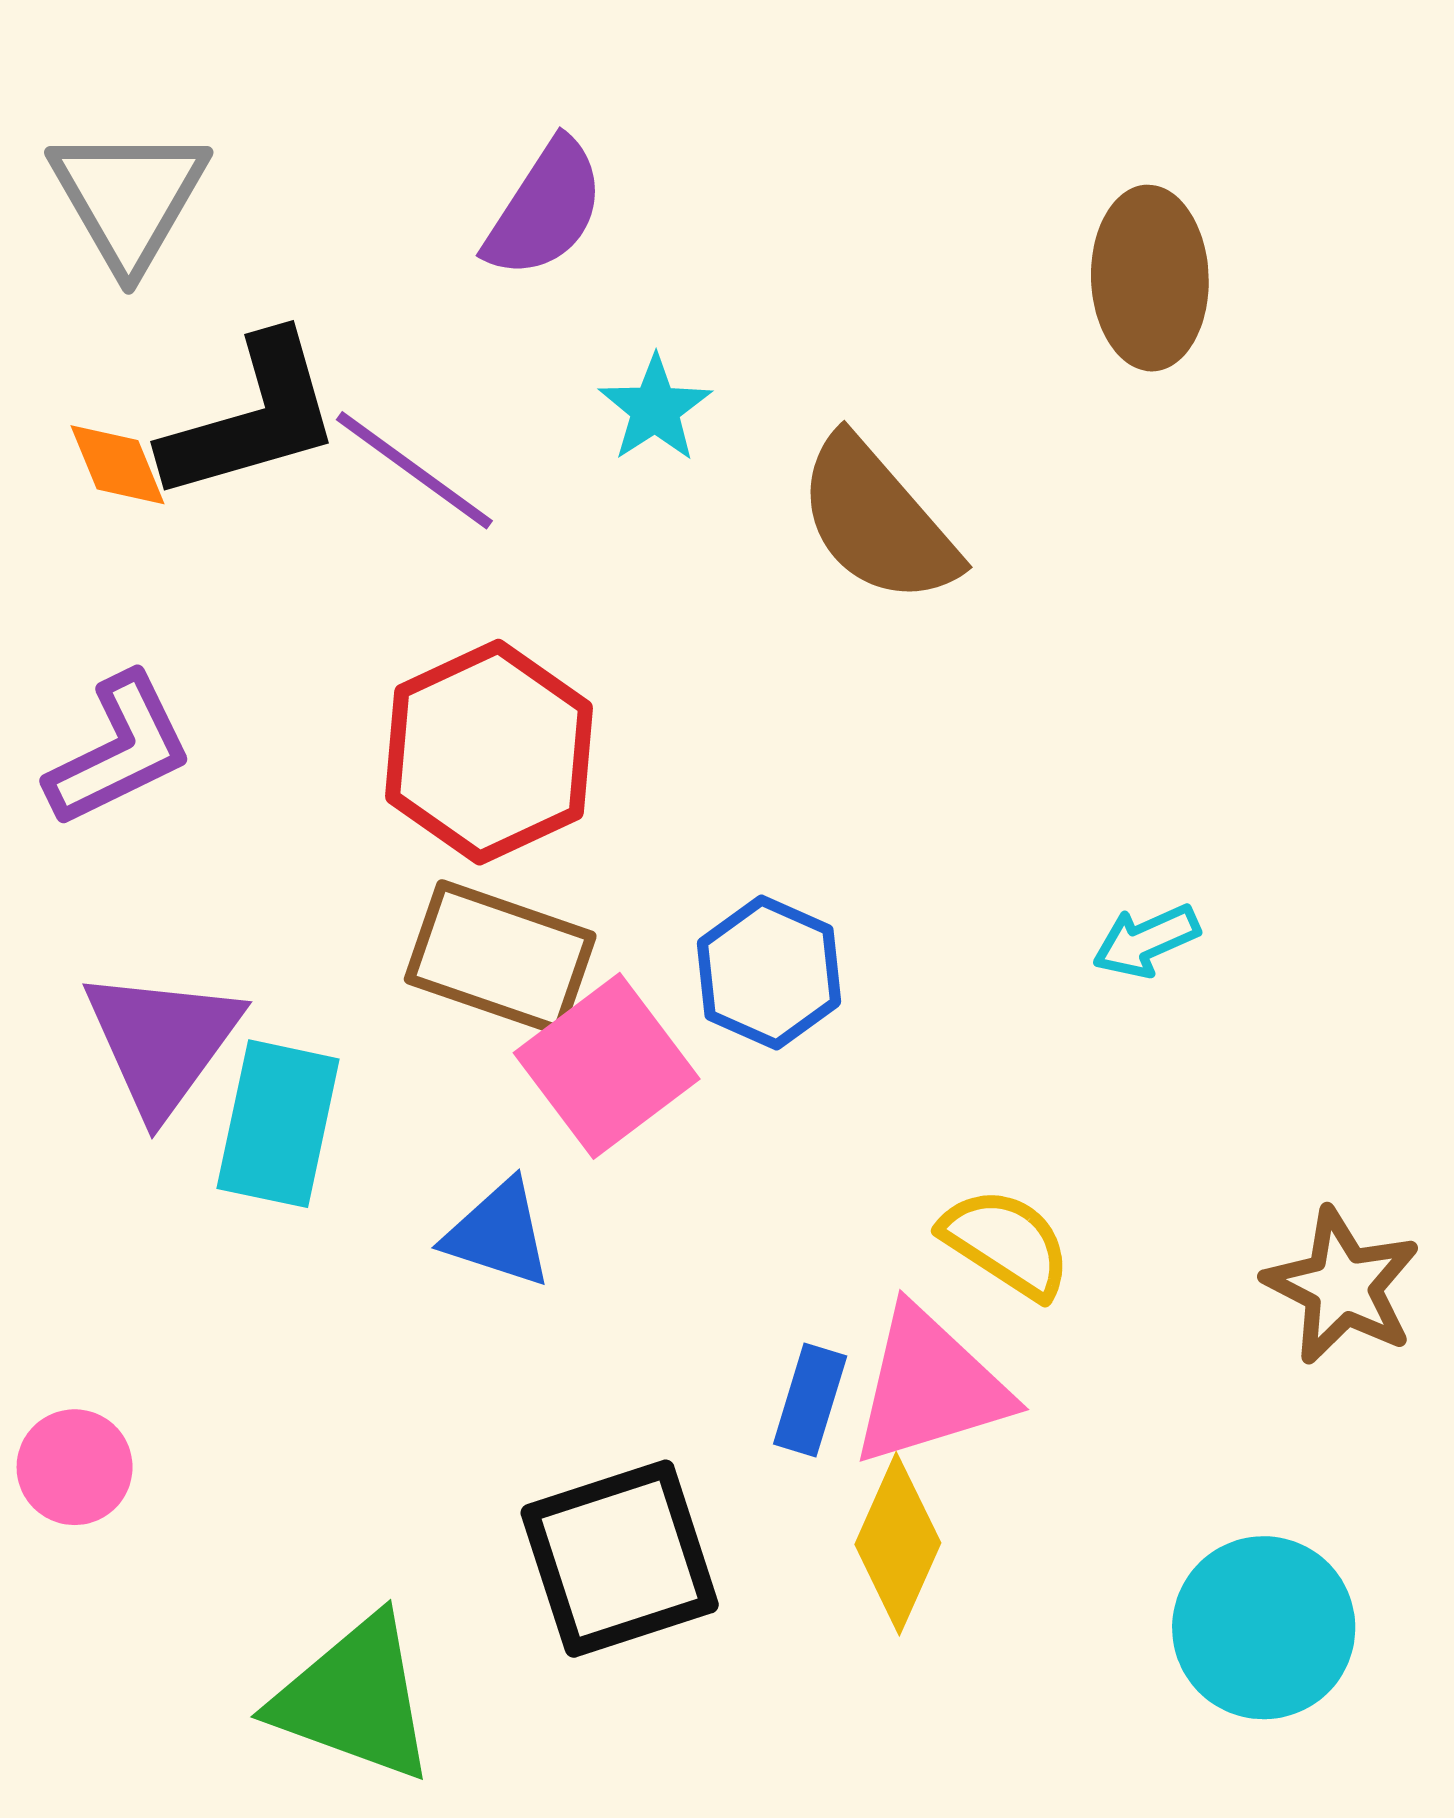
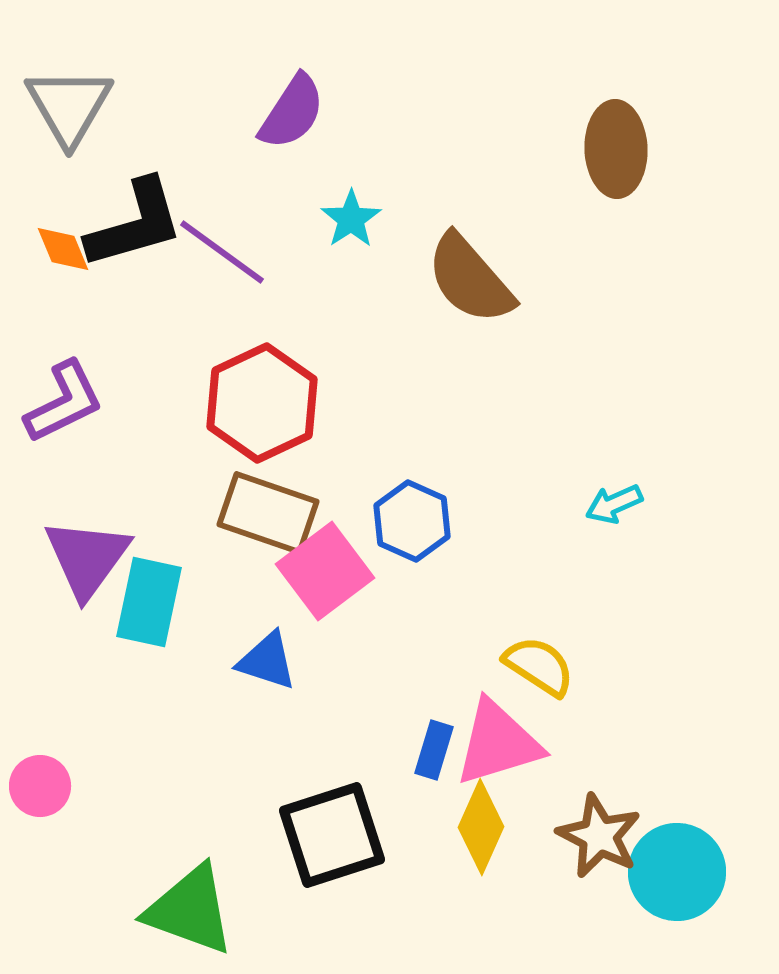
brown star: (1342, 1286) -> (599, 836), moved

